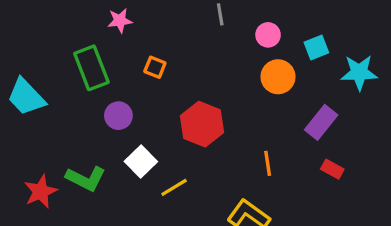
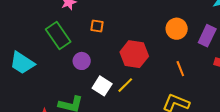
orange circle: (278, 77) -> (177, 29), moved
yellow line: (174, 187) -> (125, 85), moved

